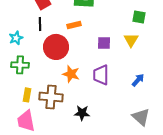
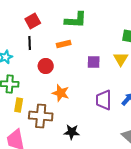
red circle: (56, 47) -> (46, 66), size x0.6
purple trapezoid: (101, 75) -> (104, 100), moved
yellow rectangle: (27, 95) -> (19, 105), moved

